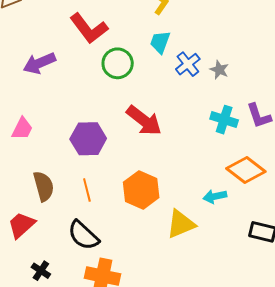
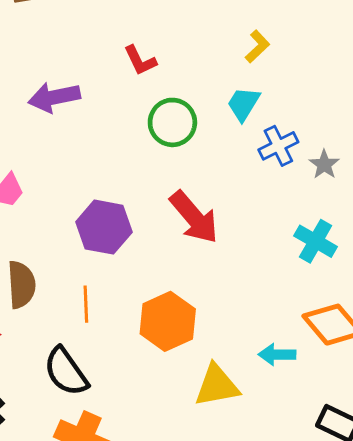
red L-shape: (89, 28) -> (140, 60), size x0.6

